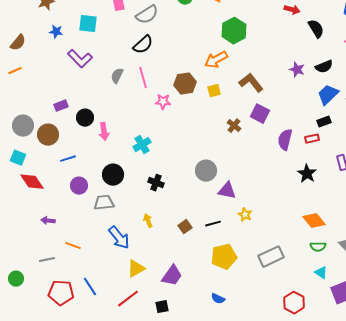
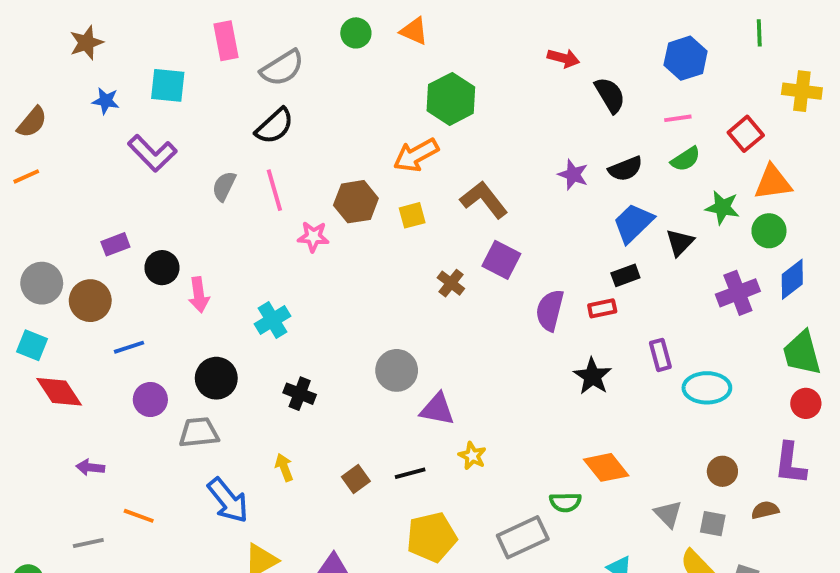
green semicircle: (318, 247) -> (565, 502), moved

